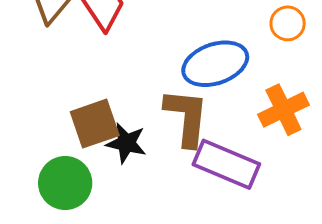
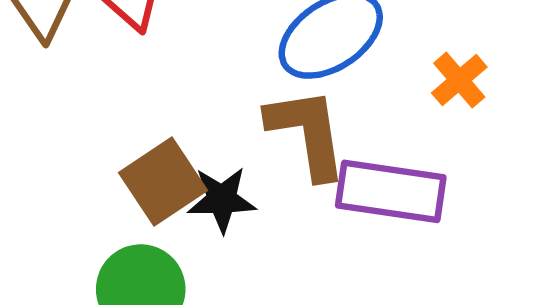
orange cross: (283, 110) -> (459, 80), size x0.7

